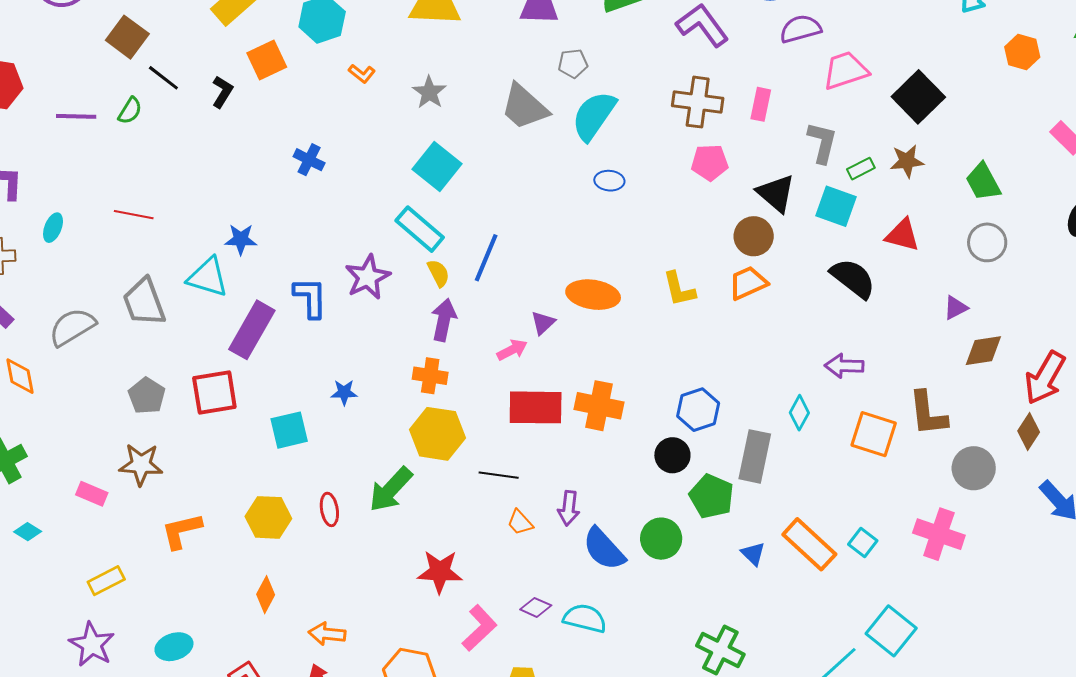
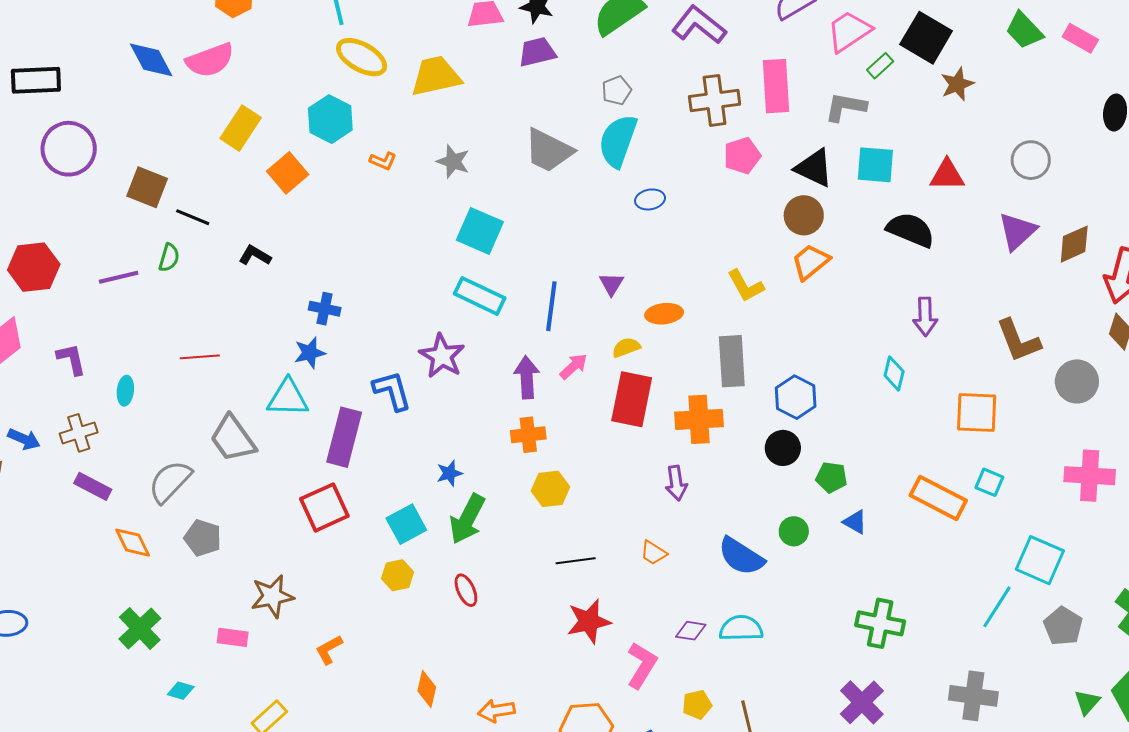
gray pentagon: (573, 63) -> (617, 90), moved
black L-shape: (222, 92) -> (255, 255), moved, turned -76
pink rectangle: (761, 104) -> (776, 86), size x1.6
gray L-shape: (822, 143) -> (845, 107), turned -78
blue cross: (309, 160) -> (325, 309), moved
brown star: (907, 161) -> (957, 84), moved
green rectangle: (861, 169) -> (880, 66), moved
green trapezoid: (983, 182) -> (1024, 30), moved
yellow semicircle: (438, 273) -> (626, 347), moved, turned -68
orange ellipse: (593, 295) -> (664, 314), size x0.7
purple triangle: (956, 308) -> (1017, 231), size x1.6
purple triangle: (543, 323) -> (611, 284), moved
pink arrow: (512, 350) -> (574, 366), moved
brown diamond: (983, 351) -> (1074, 244), moved
purple arrow: (844, 366) -> (925, 317), turned -78
gray pentagon: (147, 396) -> (203, 538), moved
red rectangle: (536, 407) -> (632, 399), moved, turned -64
yellow hexagon: (437, 434) -> (550, 489), size x0.7
orange square: (874, 434) -> (977, 412), moved
gray rectangle: (755, 456) -> (732, 361), moved
black line: (499, 475) -> (576, 561), moved
green arrow: (391, 489) -> (467, 519), moved
green pentagon: (712, 496) -> (831, 477), size x0.7
purple arrow: (569, 508) -> (676, 483), moved
yellow hexagon: (268, 517) -> (398, 575), moved, size x0.7
orange L-shape: (182, 531) -> (329, 650), size x0.7
pink cross: (939, 534) -> (1090, 476), moved
green circle: (661, 539) -> (794, 531), size x0.7
blue triangle: (753, 554) -> (855, 522), moved

